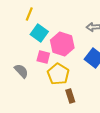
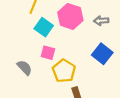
pink hexagon: (62, 44) -> (70, 16), moved

